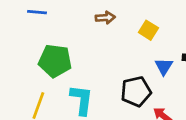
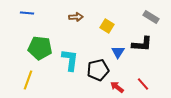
cyan L-shape: (82, 100) -> (70, 60), moved

